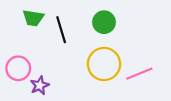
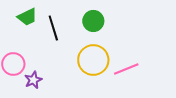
green trapezoid: (33, 18) -> (27, 17), turned -35

